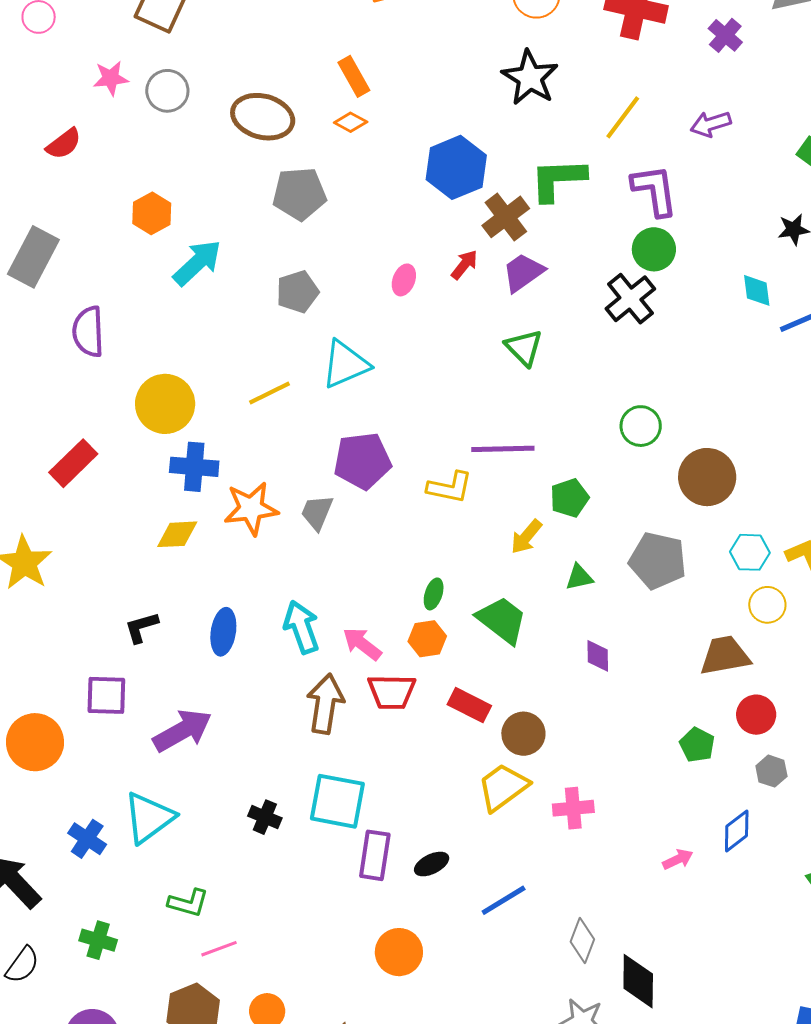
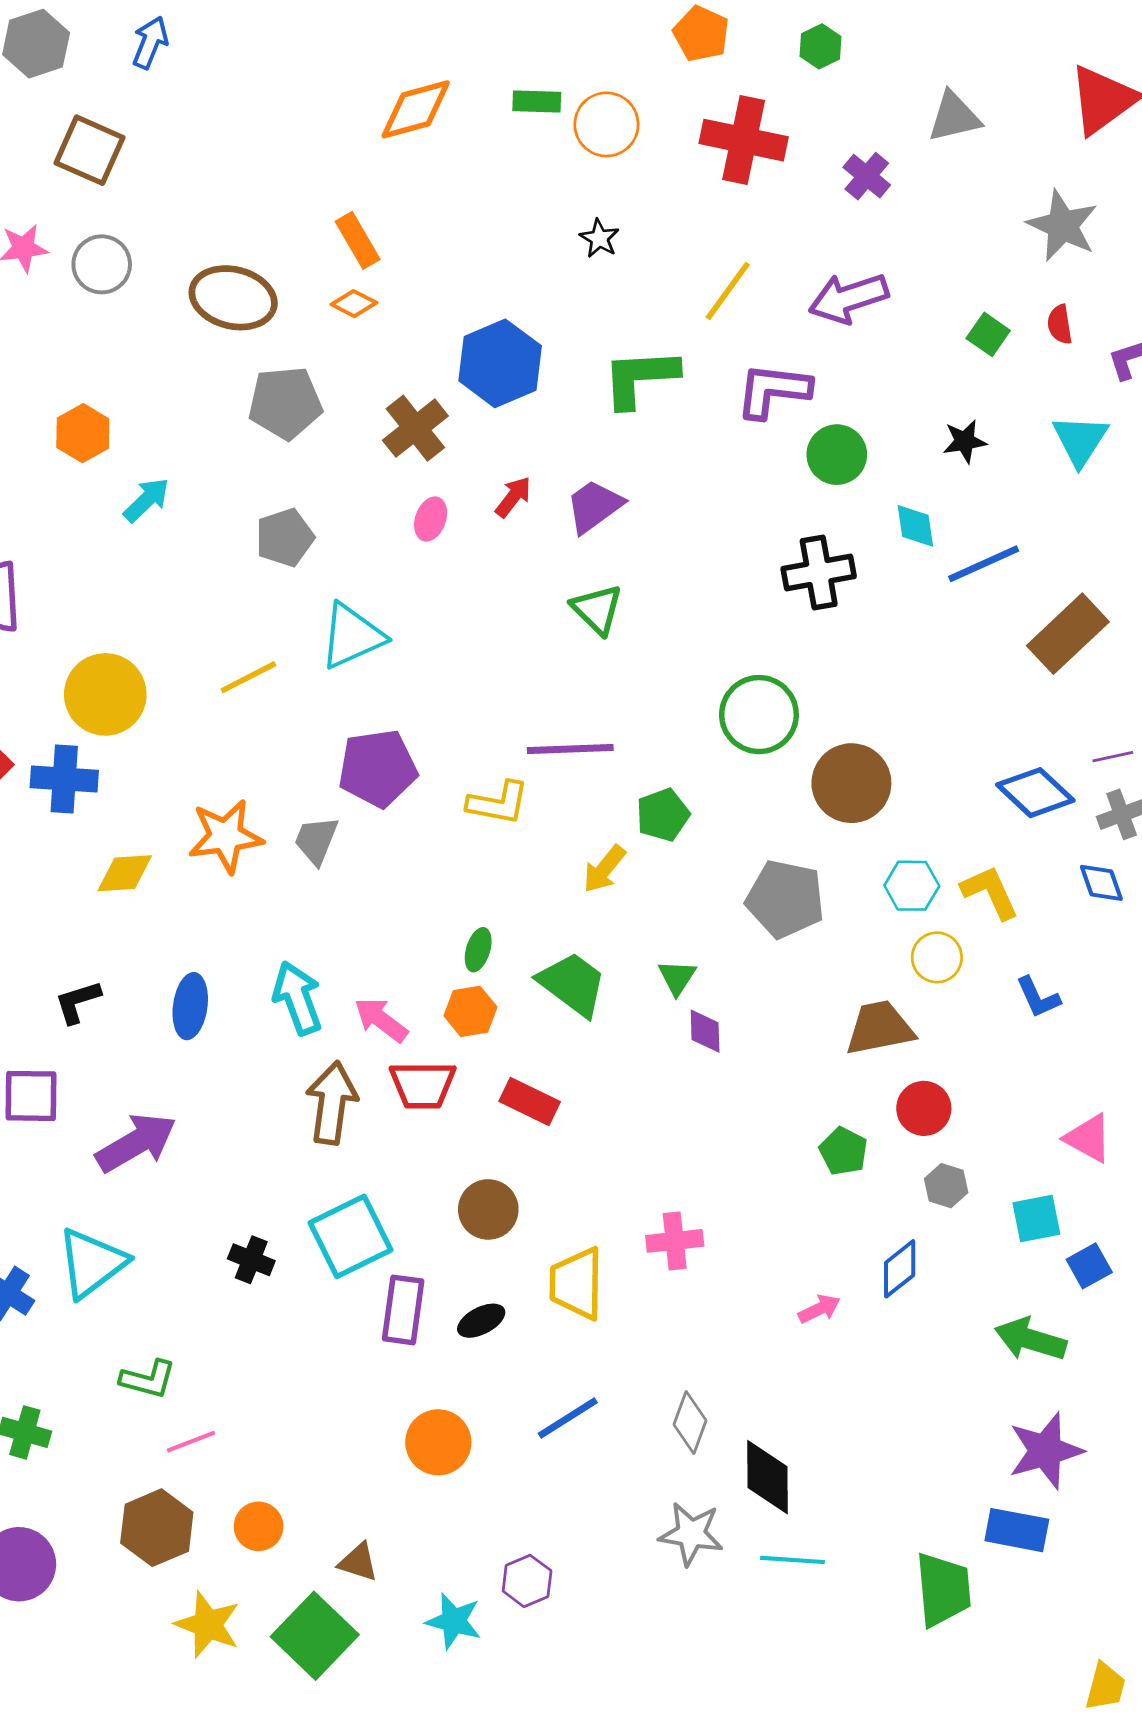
black star: (530, 78) -> (599, 238), size x0.5
purple arrow: (711, 124) -> (849, 298), size x1.4
purple L-shape: (655, 190) -> (773, 391), turned -74
brown cross: (506, 217) -> (415, 428), moved
green circle: (654, 249) -> (837, 455), moved
cyan arrow: (197, 263) -> (146, 500), size x0.7
black cross: (630, 299) -> (819, 573), moved, turned 30
green circle: (641, 426) -> (759, 715), size x1.4
blue cross: (194, 467) -> (64, 779), moved
green triangle: (579, 577) -> (677, 977), moved, turned -44
brown circle: (523, 734) -> (488, 1209), moved
yellow trapezoid: (503, 787) -> (577, 1284), moved, turned -52
cyan square: (337, 801) -> (351, 1236), turned -36
blue line: (504, 900) -> (568, 1418), moved

